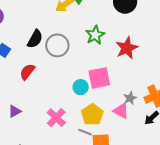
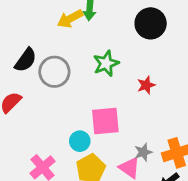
red star: (127, 48) -> (146, 85), size x0.6
cyan circle: (81, 87) -> (80, 141), moved

